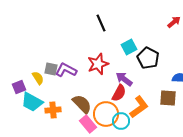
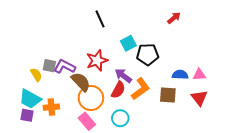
black pentagon: (148, 58) -> (148, 54), turned -30
purple square: (19, 87) -> (27, 115), moved, turned 32
brown semicircle: (82, 104) -> (81, 82), moved
orange L-shape: (139, 107) -> (141, 89), moved
orange circle: (106, 114) -> (91, 98), moved

